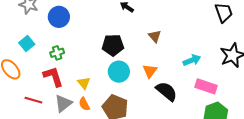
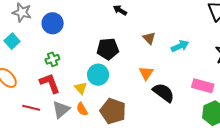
cyan square: (27, 43) -> (12, 41), moved
cyan arrow: (192, 60) -> (180, 46), moved
cyan circle: (119, 72) -> (98, 75), moved

